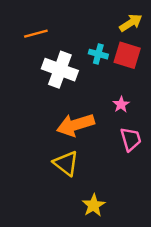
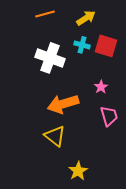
yellow arrow: (131, 23) -> (86, 18), moved
orange line: (36, 34) -> (45, 14), moved

